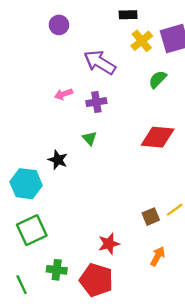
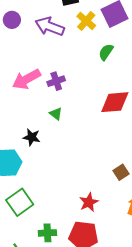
purple arrow: (100, 62) -> (50, 26), moved
pink arrow: (63, 94) -> (26, 79), size x1.8

